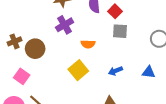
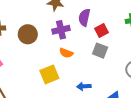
purple cross: (65, 25) -> (61, 30), moved
brown circle: (35, 49) -> (28, 34), moved

